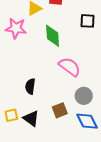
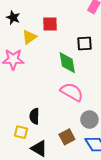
green diamond: (53, 36) -> (67, 63), moved
yellow square: (11, 115) -> (21, 132), moved, turned 32

